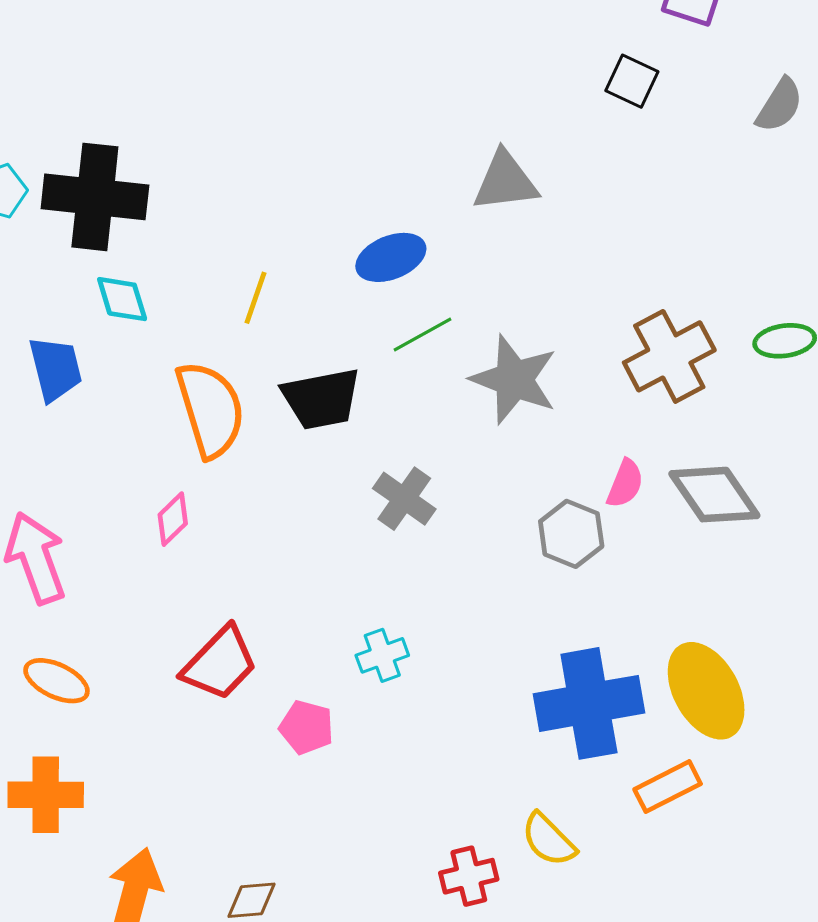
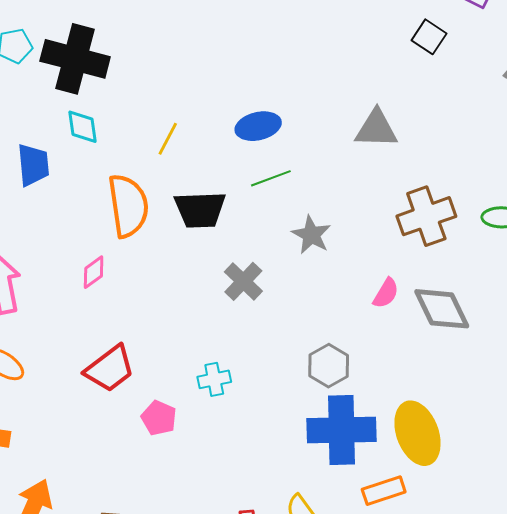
gray triangle: (505, 181) -> (376, 129), moved
gray star: (514, 379) -> (311, 235), moved, size x0.7
gray hexagon: (571, 534) -> (329, 366), moved

